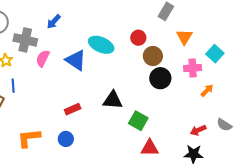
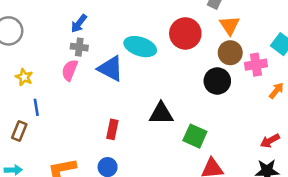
orange triangle: (184, 37) -> (230, 25), moved
red circle: (138, 38) -> (185, 33), size x1.6
gray cross: (25, 40) -> (79, 47), moved, size x0.6
brown circle: (153, 56) -> (230, 53), moved
red rectangle: (73, 109) -> (112, 129), turned -49

